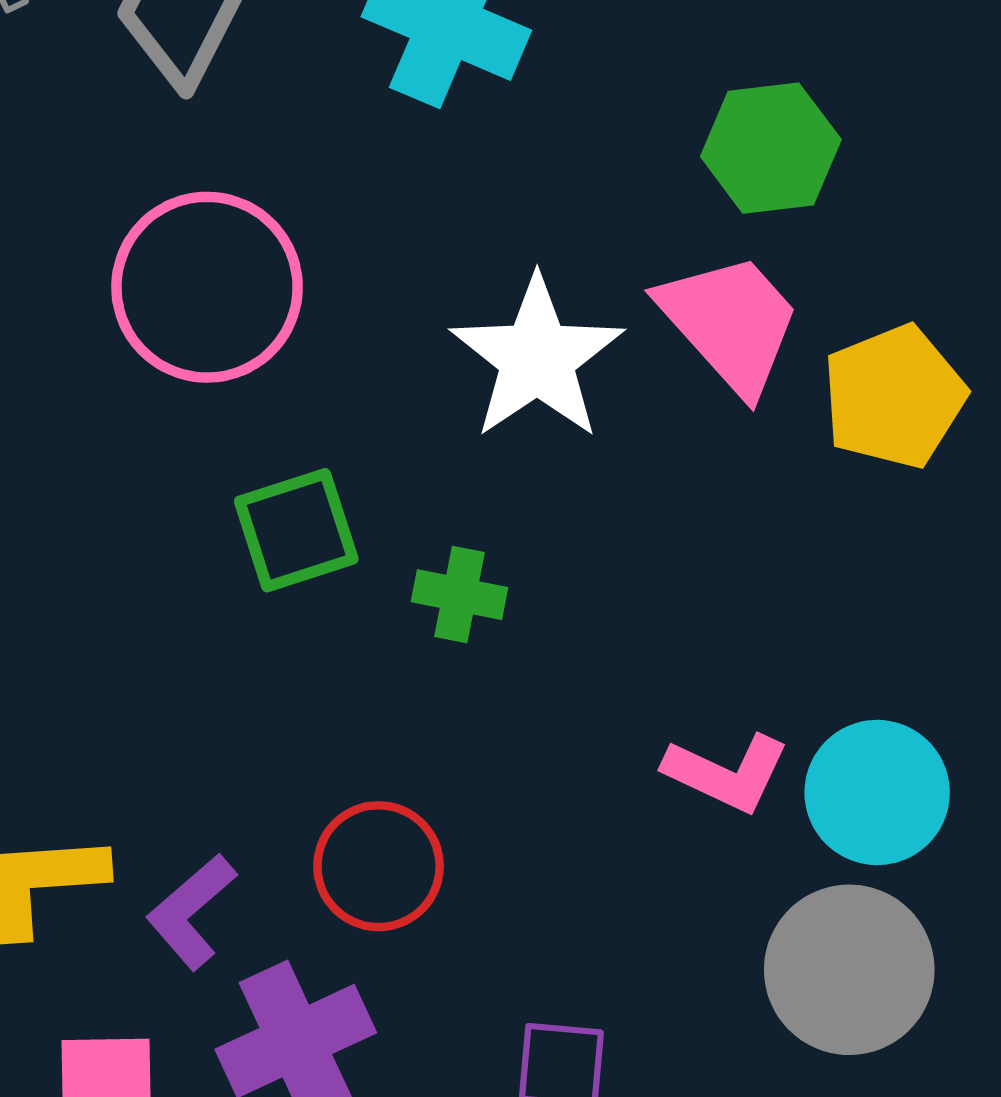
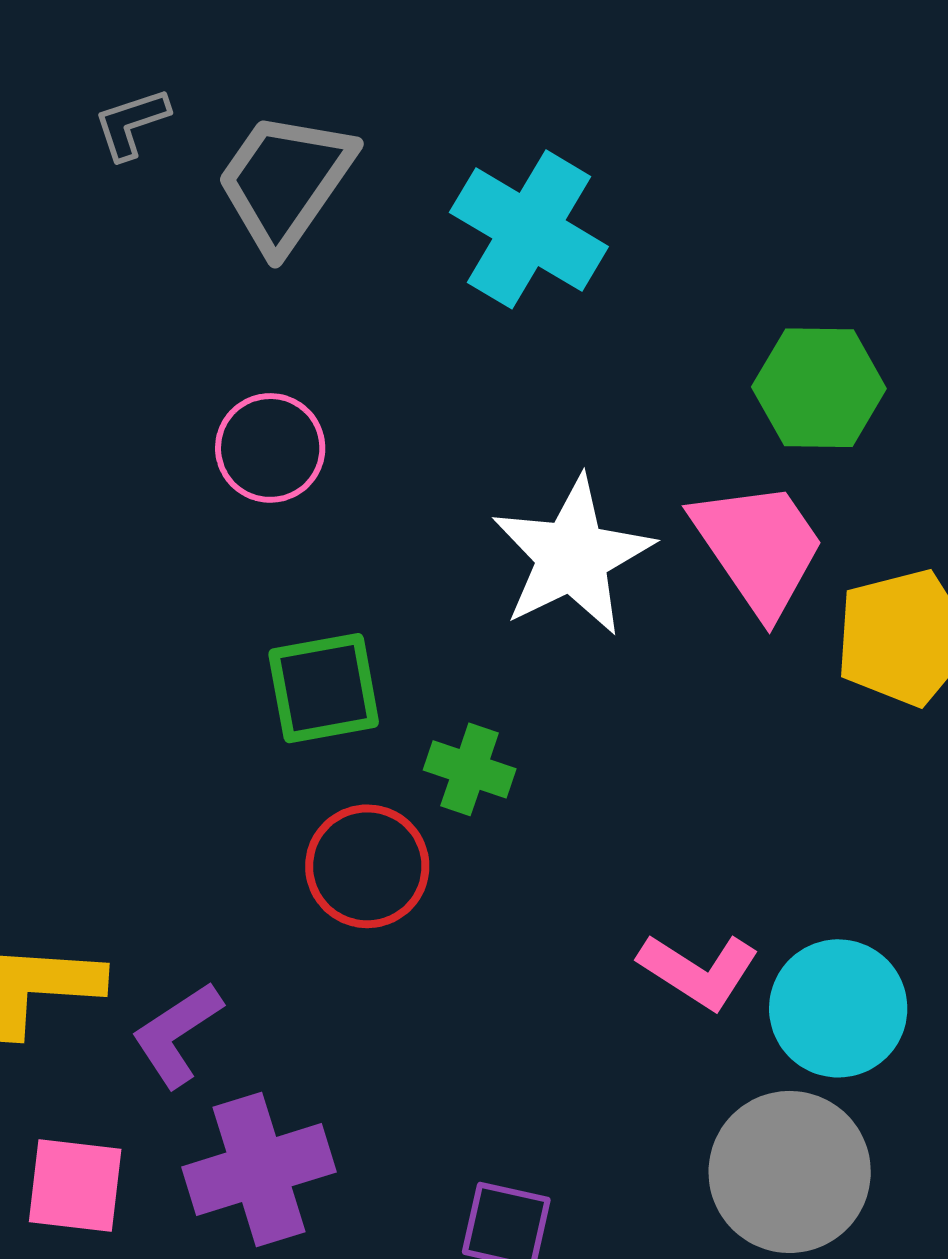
pink circle: (207, 287) -> (270, 448), size x0.6
red circle: (379, 866) -> (367, 866), moved

